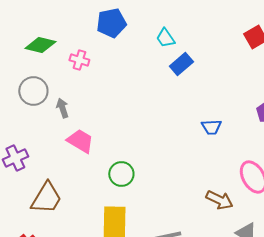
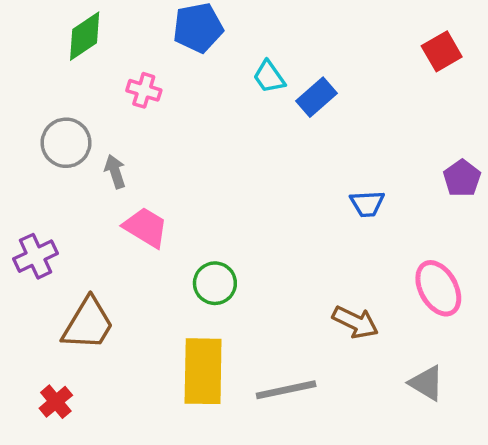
cyan trapezoid: (165, 38) -> (269, 77), moved
green diamond: (40, 45) -> (85, 36), moved, turned -48
brown arrow: (219, 200) -> (355, 322), moved

